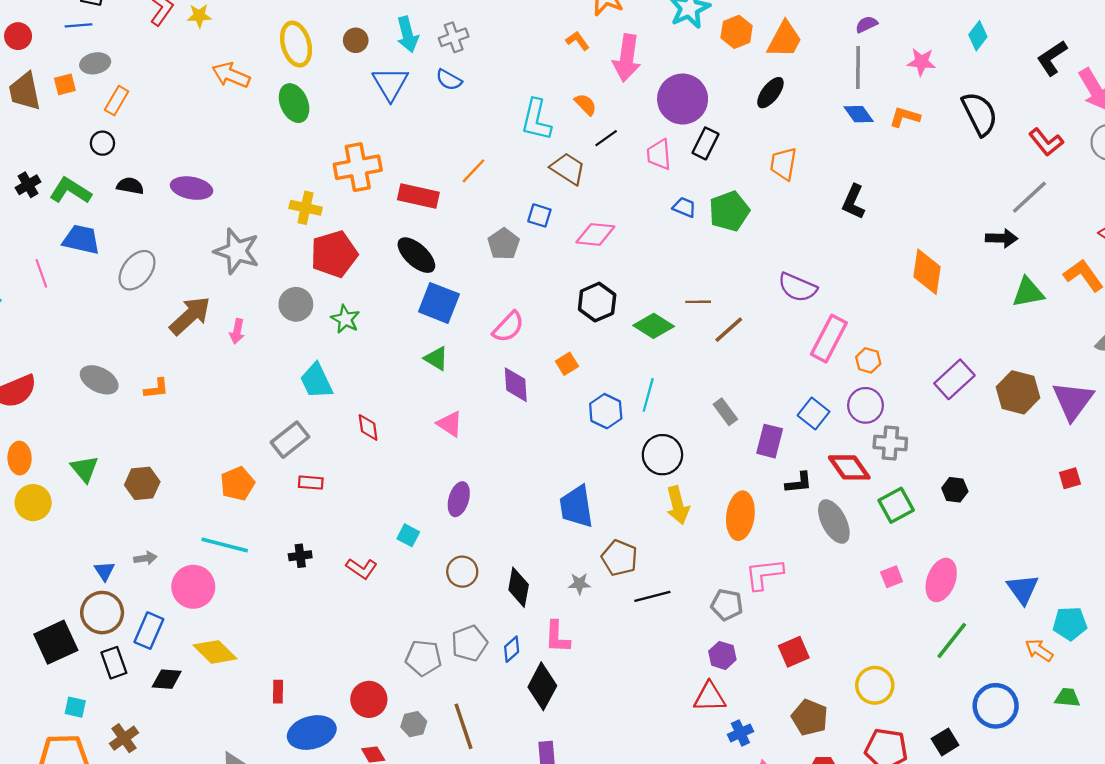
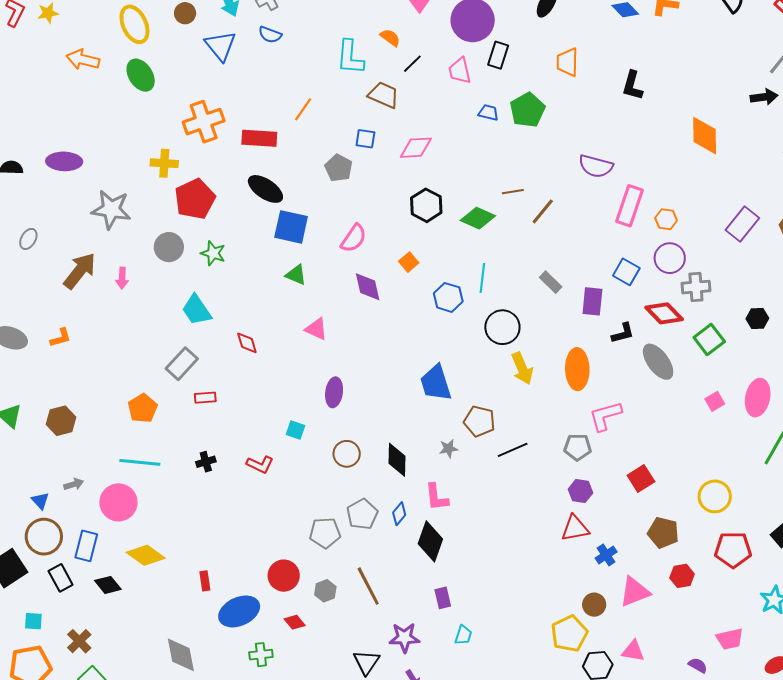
gray ellipse: (137, 270) -> (28, 239), size x0.6
black diamond: (167, 679) -> (108, 585), turned 56

